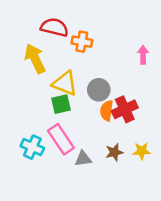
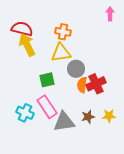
red semicircle: (54, 27) -> (22, 29), moved
pink arrow: (143, 55) -> (110, 14), moved
yellow triangle: (65, 83) -> (61, 53), moved, turned -30
gray triangle: (83, 159) -> (64, 122), size x1.6

